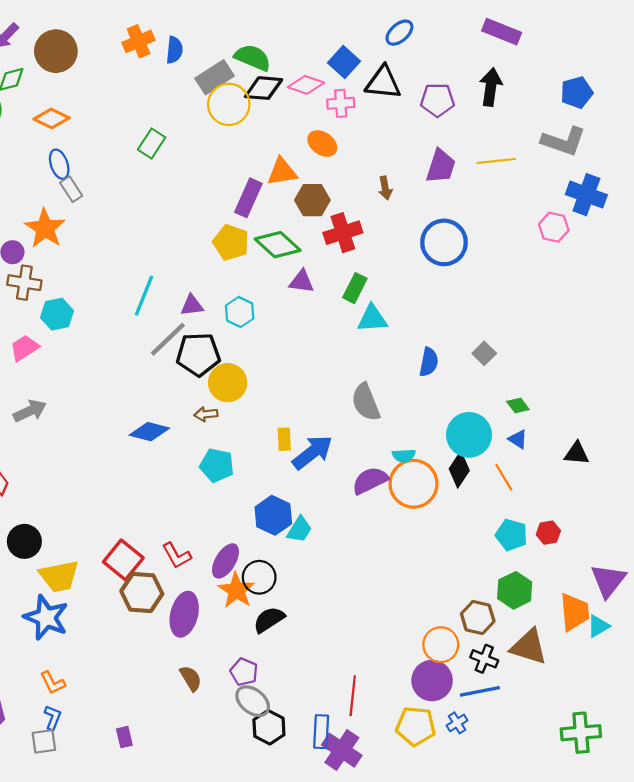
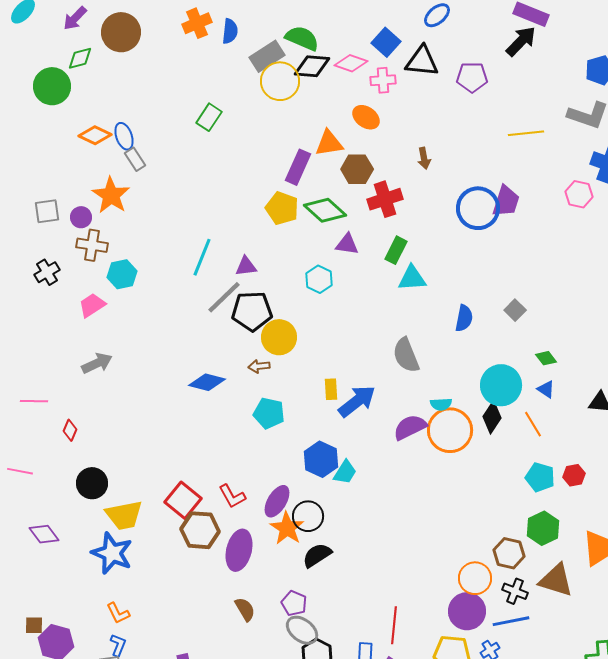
black arrow: (491, 87) -> (521, 41), moved, turned 36
orange diamond: (52, 118) -> (95, 135), moved
purple trapezoid: (441, 166) -> (506, 201), moved
cyan hexagon: (240, 312) -> (319, 279), moved

